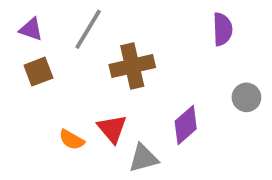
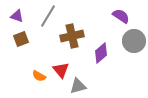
purple semicircle: (223, 29) -> (121, 16), turned -54
gray circle: (246, 97) -> (134, 41), moved, size x1.5
purple diamond: (186, 125) -> (101, 53), moved

